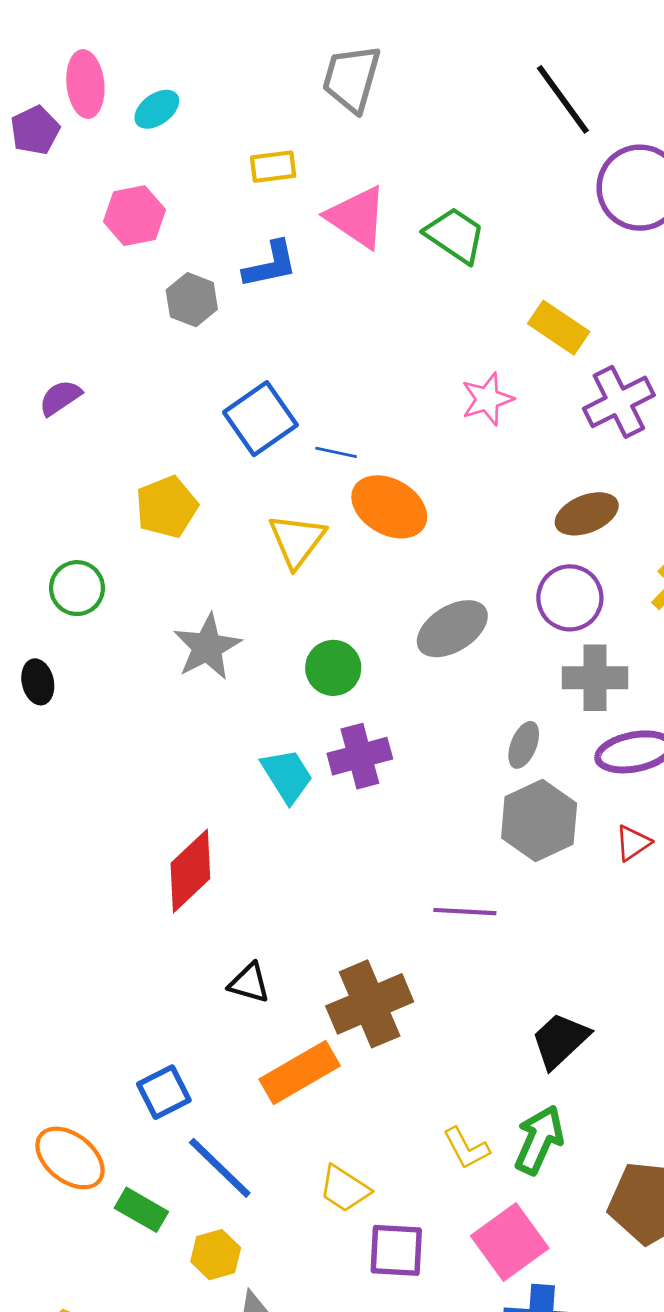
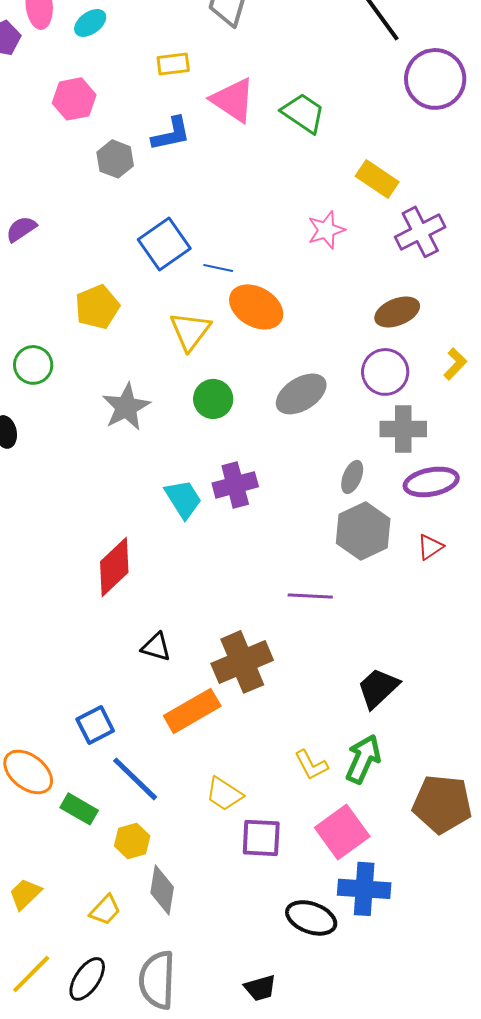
green circle: (333, 668) -> (213, 399), moved

